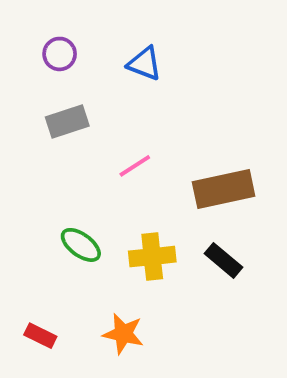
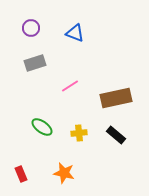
yellow cross: (152, 257) -> (79, 133), size x0.7
red rectangle: (40, 336) -> (21, 174), turned 42

